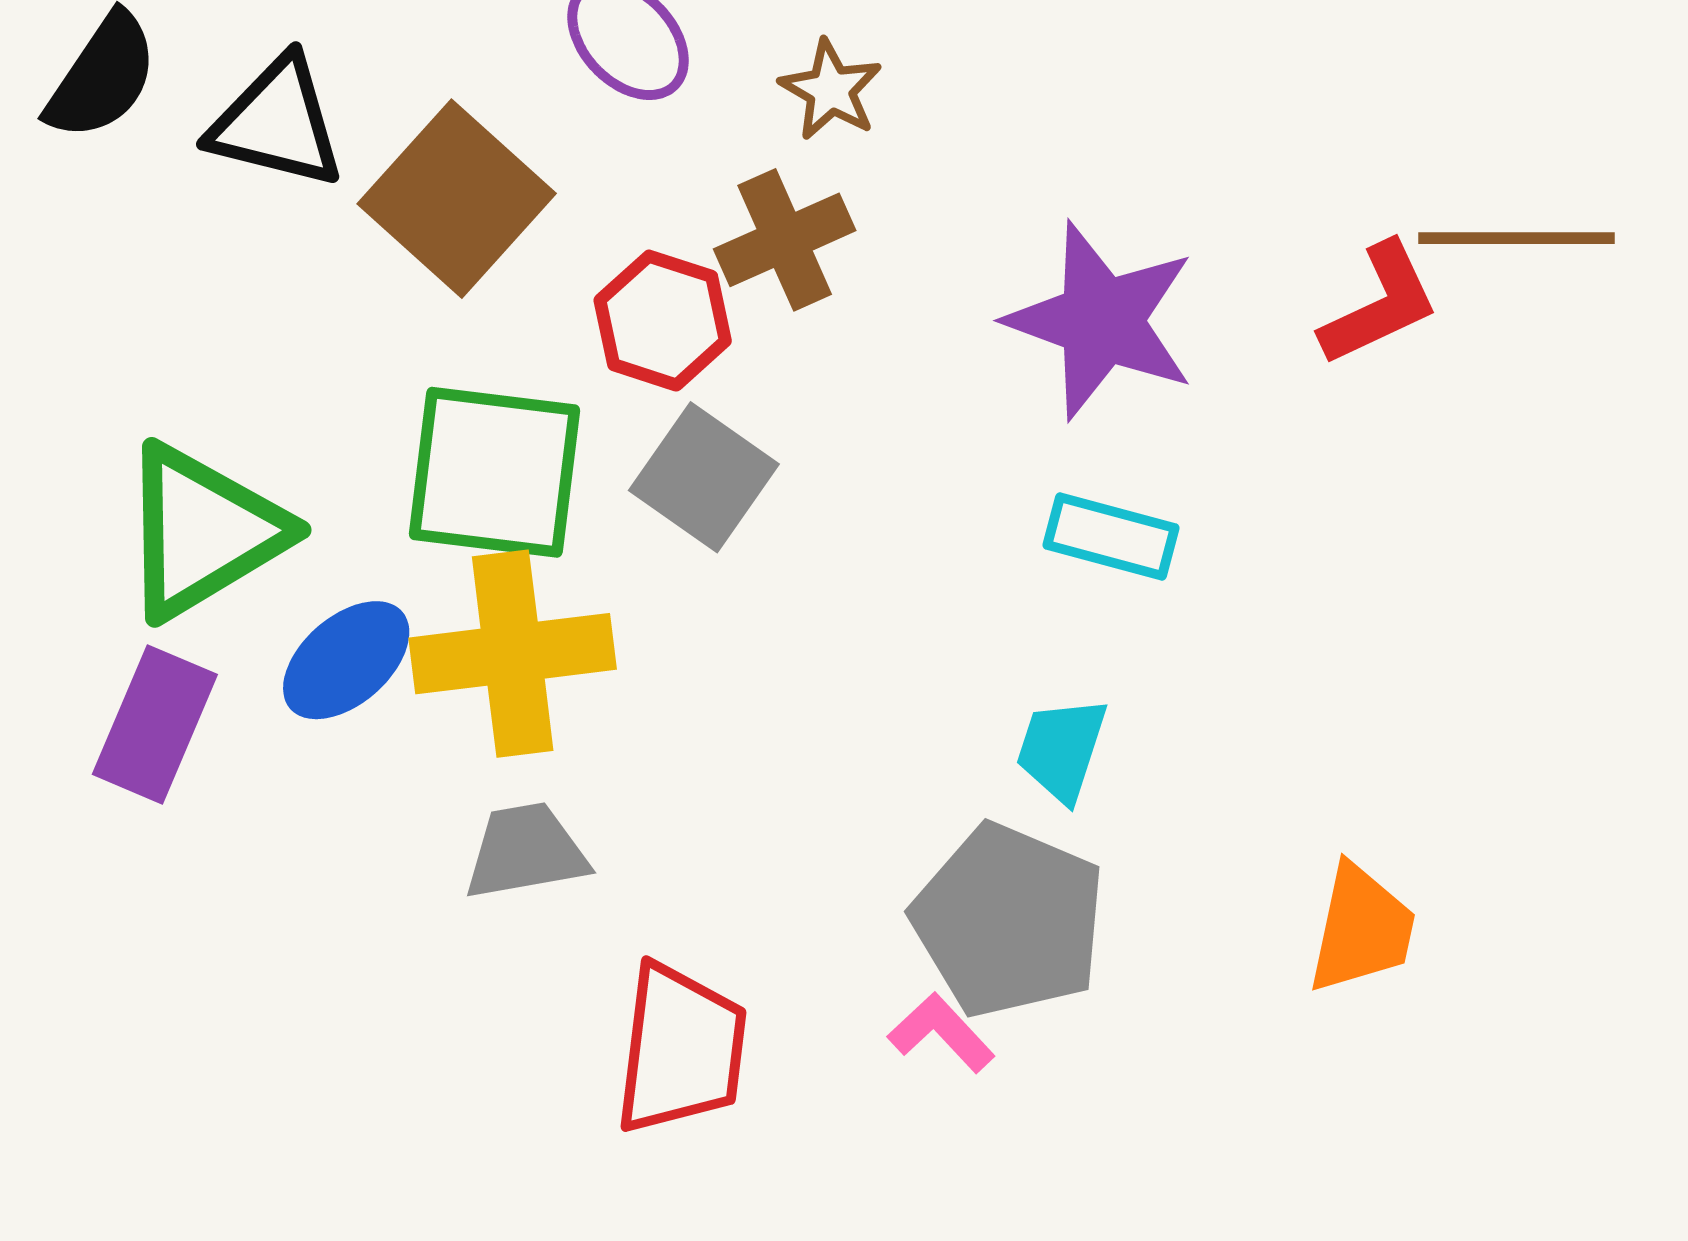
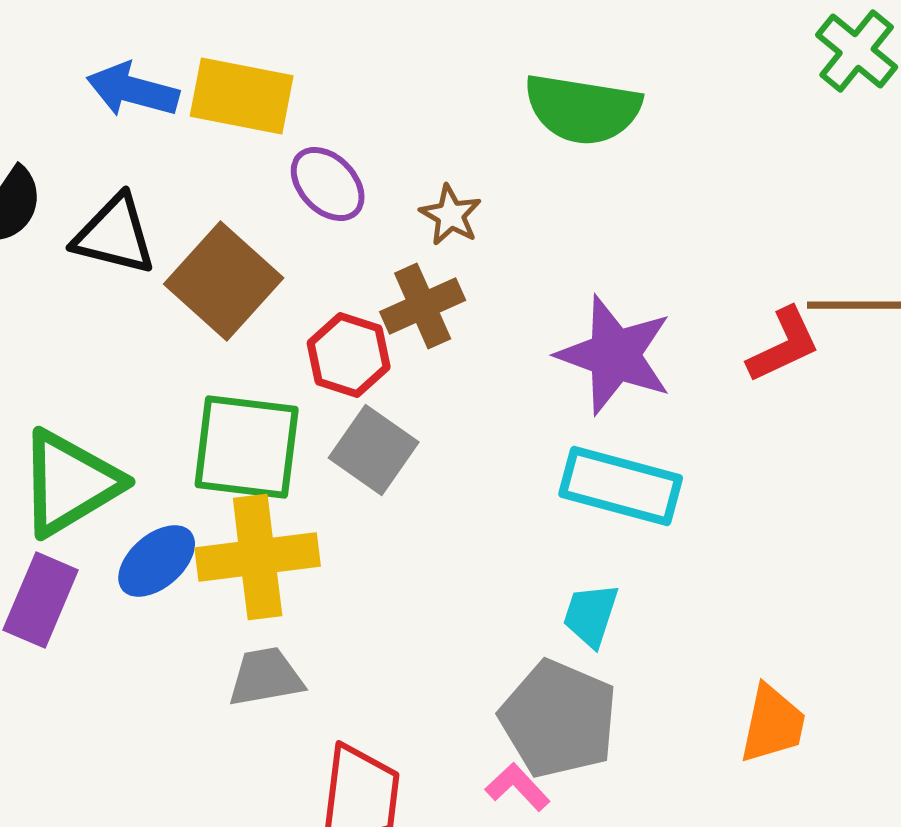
cyan rectangle: (1111, 537) -> (621, 486), size x1.5

